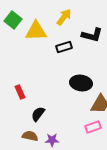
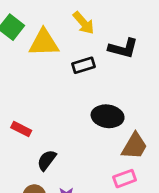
yellow arrow: (64, 17) -> (83, 23), turned 102
red rectangle: (20, 92) -> (21, 129), turned -40

